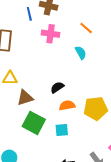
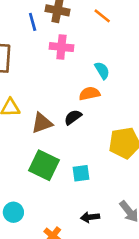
orange line: (86, 28) -> (102, 16), moved
brown triangle: (25, 98) -> (42, 123), moved
orange semicircle: (67, 105) -> (89, 94), moved

